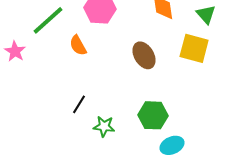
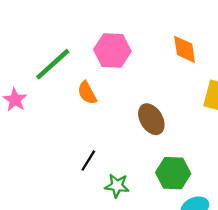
brown ellipse: (144, 55) -> (151, 119), moved

